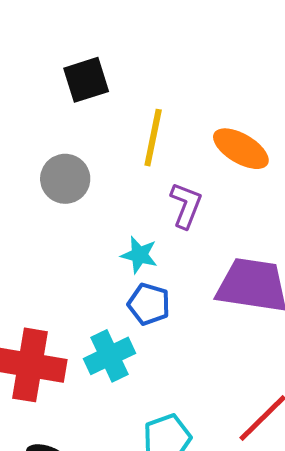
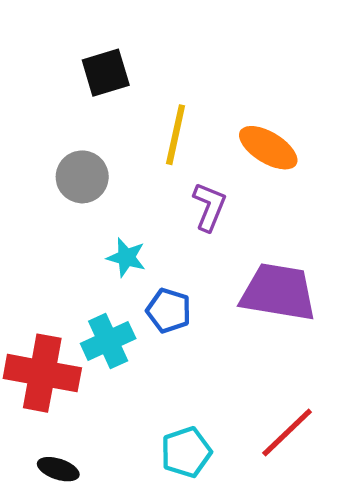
cyan star: (139, 255) -> (126, 257), moved
cyan cross: (110, 356) -> (108, 341), moved

